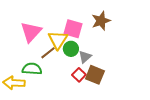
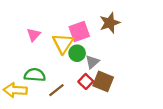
pink square: (73, 29) -> (79, 31), turned -36
pink triangle: (31, 32) -> (34, 35), size x0.6
brown line: (48, 53) -> (56, 90), moved

